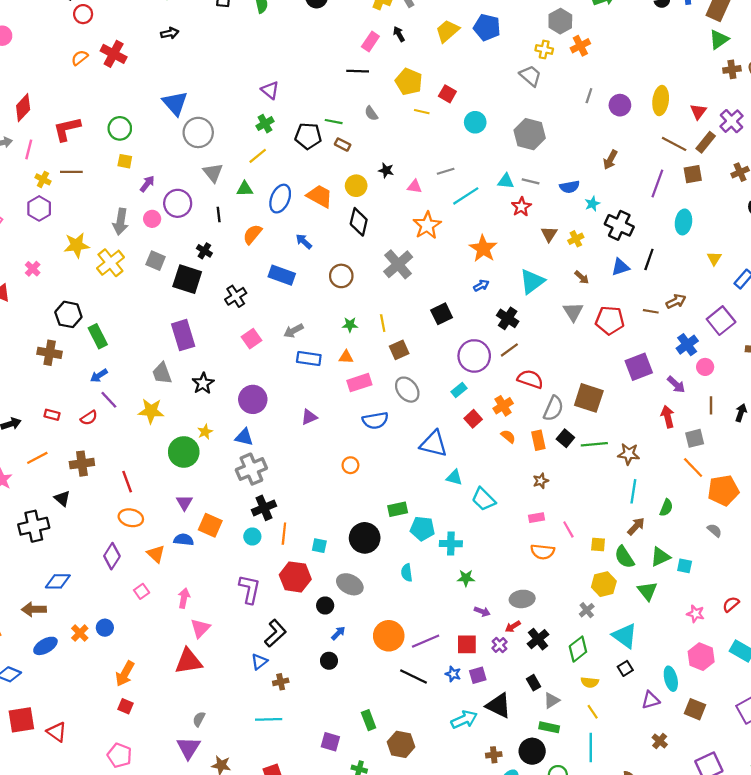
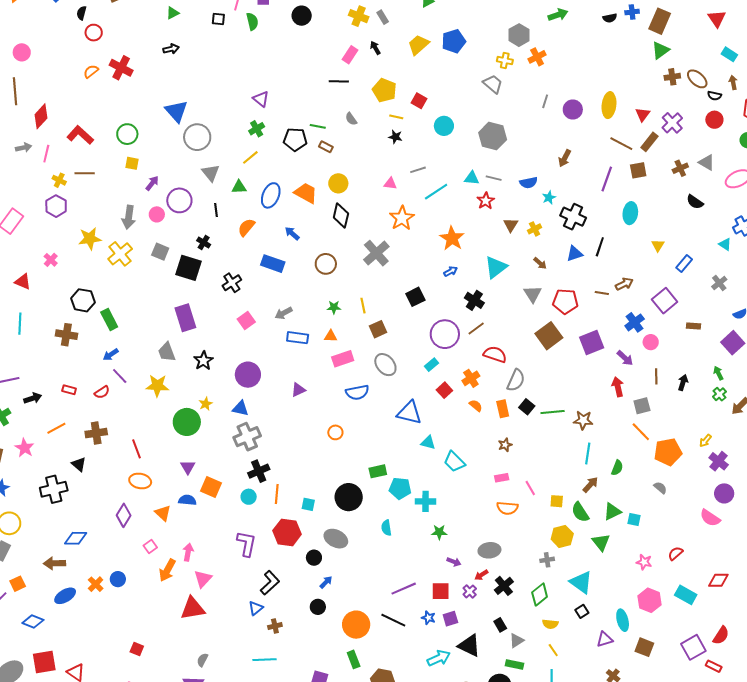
blue pentagon: (487, 27) -> (454, 41), turned -30
red L-shape: (67, 129) -> (80, 135), turned 56
black star: (386, 170) -> (395, 137), moved
brown square: (589, 398) -> (549, 336), moved, turned 36
gray cross: (587, 610) -> (547, 560), turned 32
orange circle: (389, 636) -> (356, 625), moved
orange arrow: (125, 674) -> (167, 570), moved

